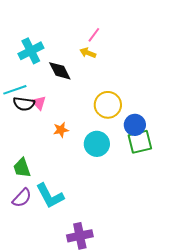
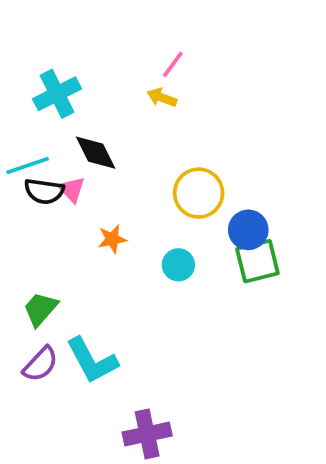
black diamond: (60, 71) -> (96, 153), moved
cyan circle: (97, 144) -> (178, 265), size x0.7
green trapezoid: (22, 168) -> (40, 309), turned 60

